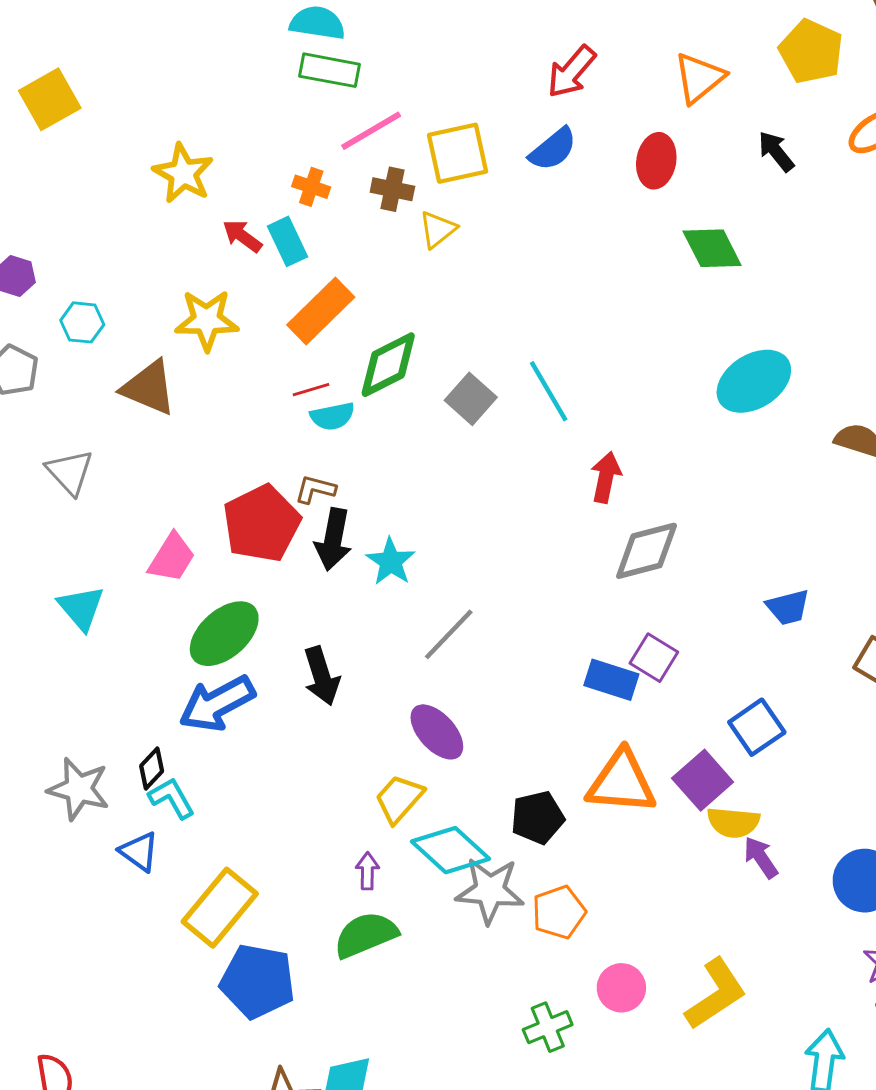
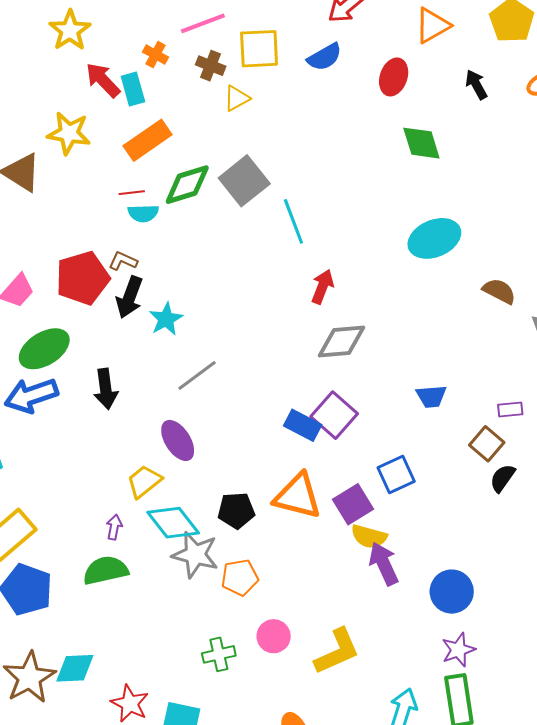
red arrow: (242, 236) -> (103, 80), size x1.4
gray square: (471, 399) -> (244, 181), moved, size x1.4
purple square: (654, 658) -> (334, 415), size x1.4
purple arrow: (761, 857) -> (384, 564), size x1.4

